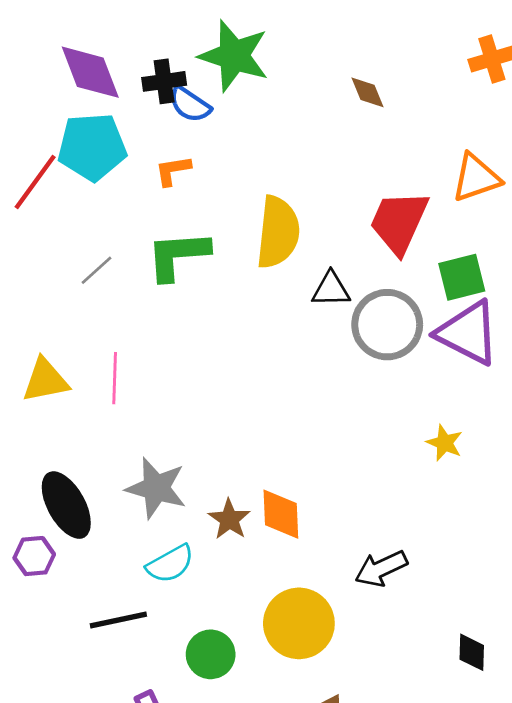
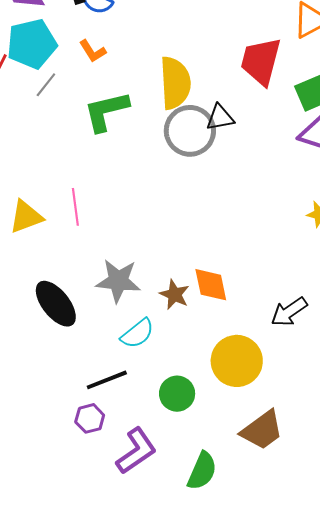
orange L-shape: (173, 171) -> (93, 51), turned -104
gray line: (96, 270) -> (46, 85), moved
gray circle: (387, 325) -> (190, 131), moved
purple hexagon: (34, 556) -> (90, 418), moved

